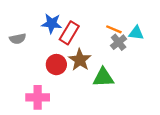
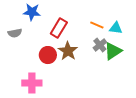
blue star: (52, 23) -> (32, 12), moved
gray cross: (119, 42) -> (100, 45), moved
green triangle: (103, 77) -> (113, 51), moved, turned -30

